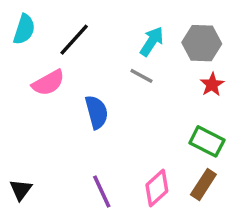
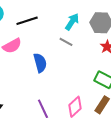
black line: (74, 40) -> (27, 21), turned 30

